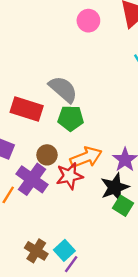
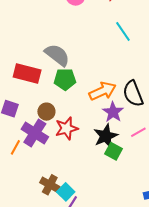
orange arrow: (86, 157) -> (103, 91), moved
brown cross: (36, 251) -> (50, 185), moved

